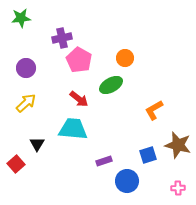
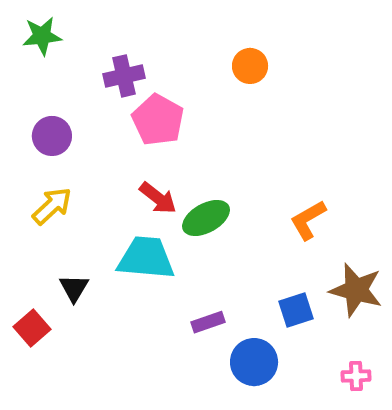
orange circle: (125, 58) -> (250, 66), moved
green ellipse: (111, 85) -> (206, 218), moved

